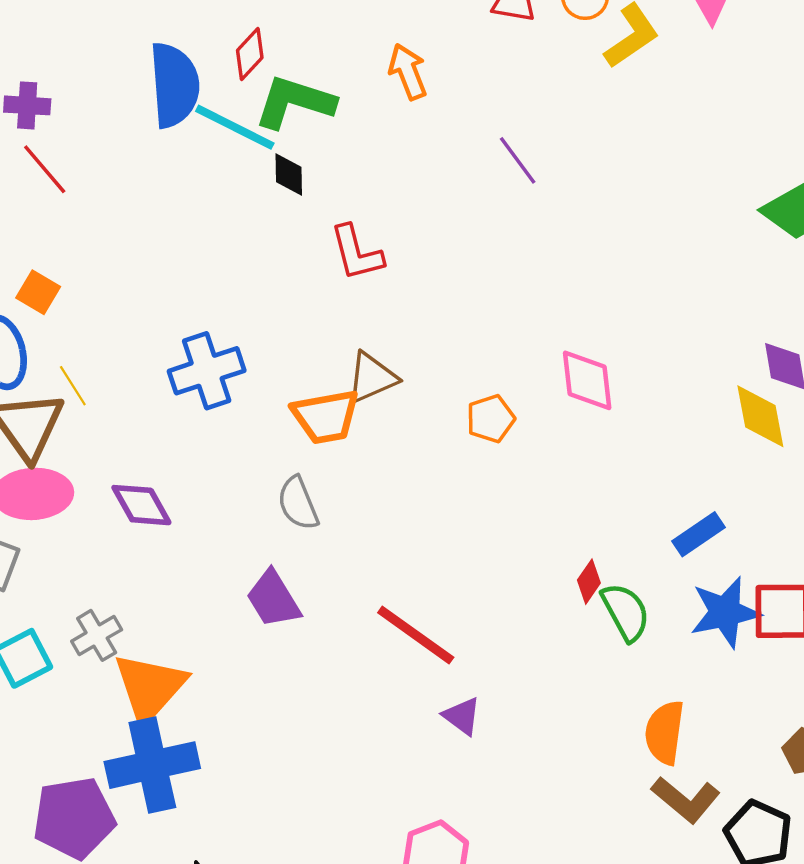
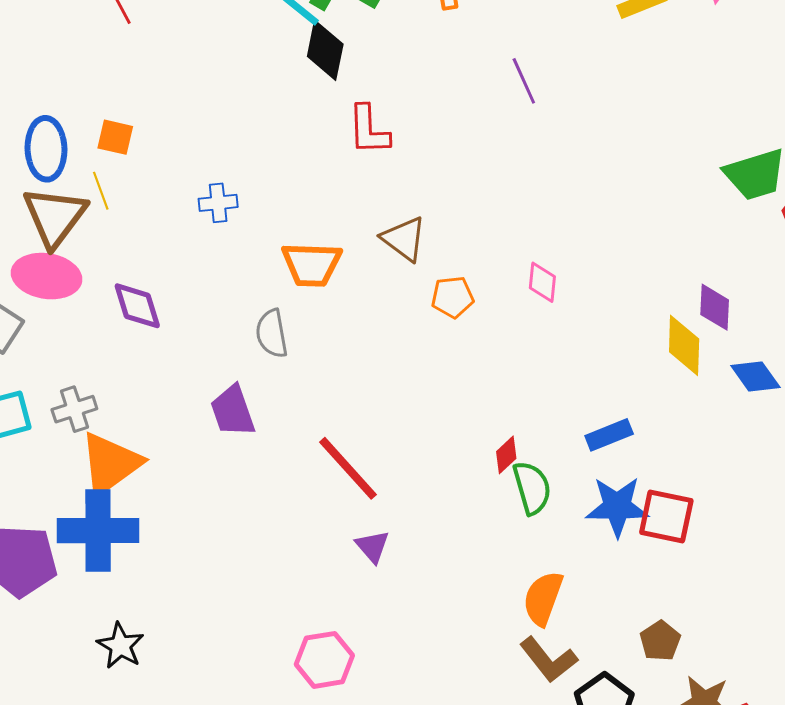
black diamond: (289, 175) -> (325, 50), size x1.5
orange square: (38, 292) -> (115, 137), moved, turned -30
blue cross: (207, 371) -> (218, 203), size x0.6
brown triangle: (372, 377) -> (404, 239), moved, turned 48
pink diamond: (587, 380) -> (542, 282), size x0.7

